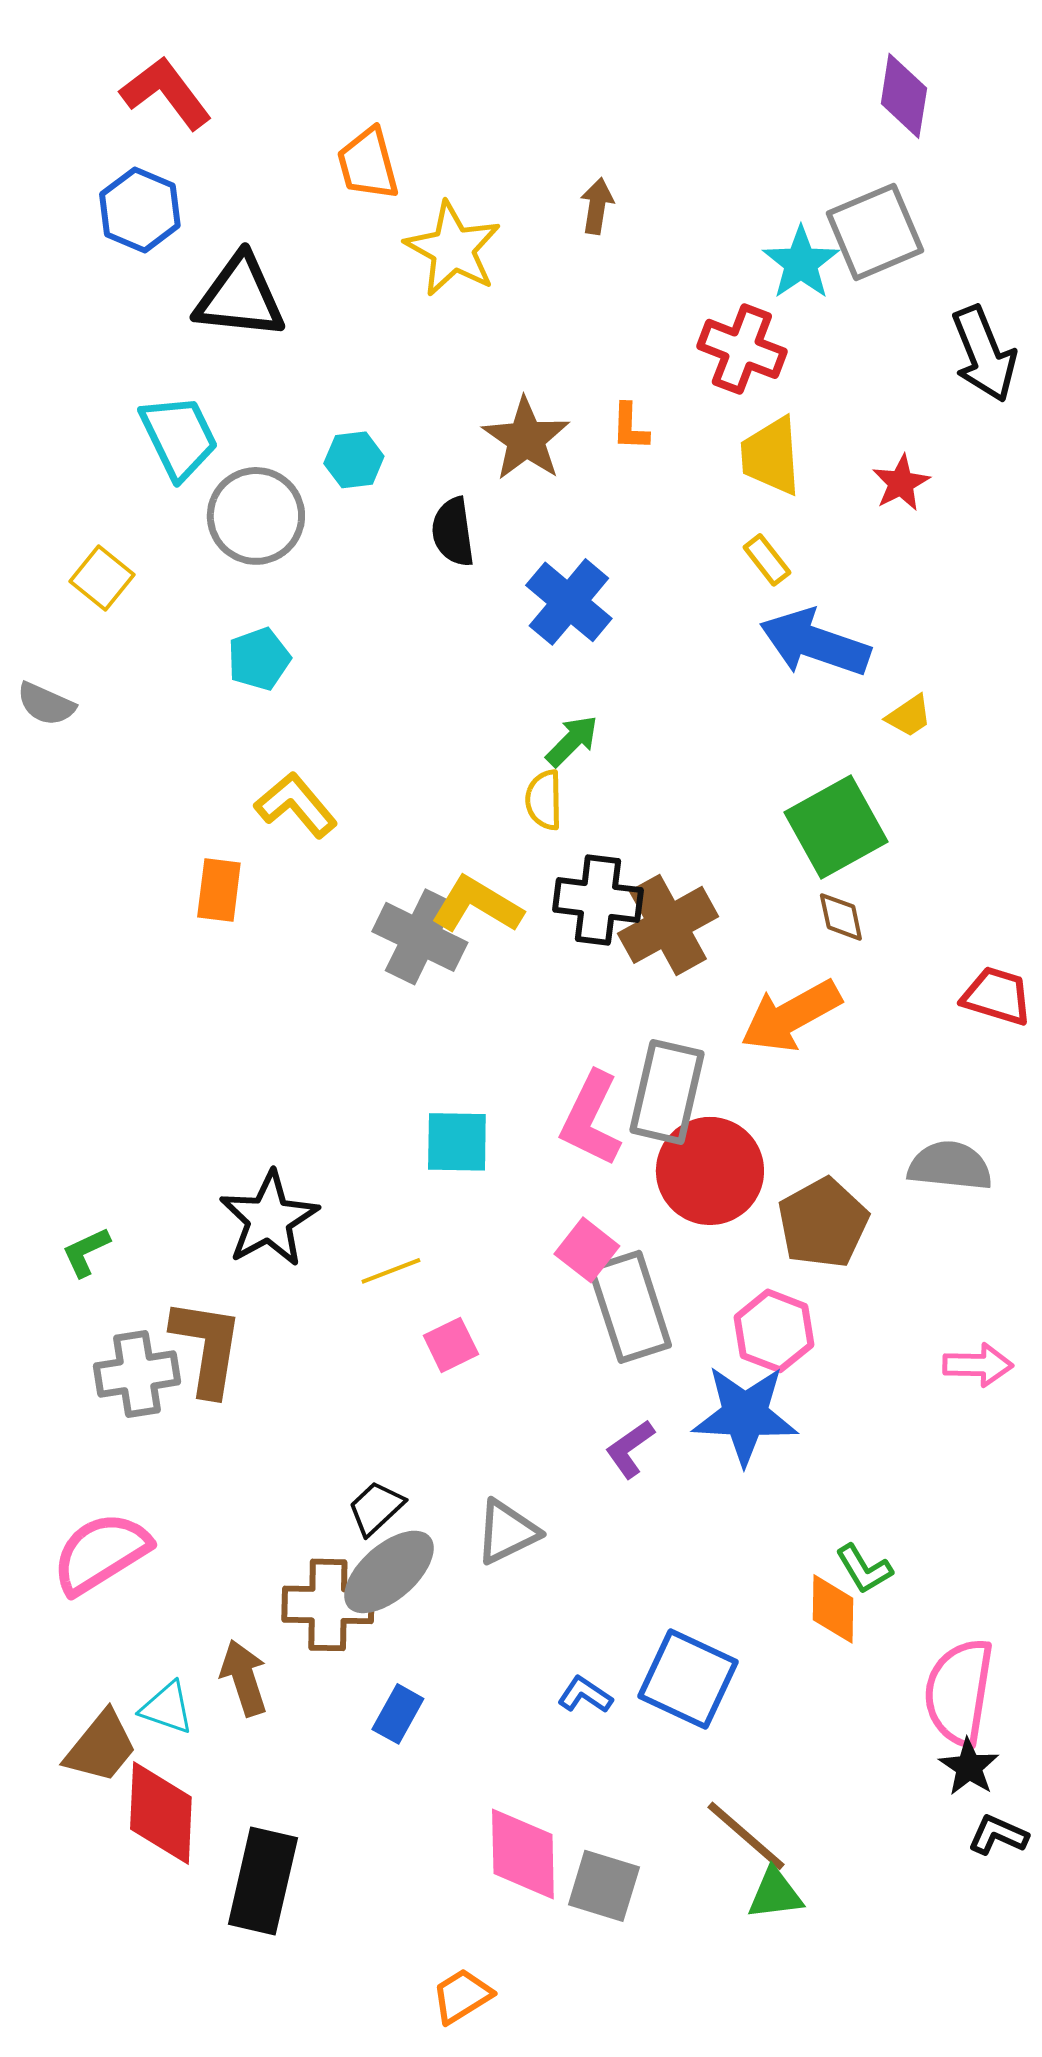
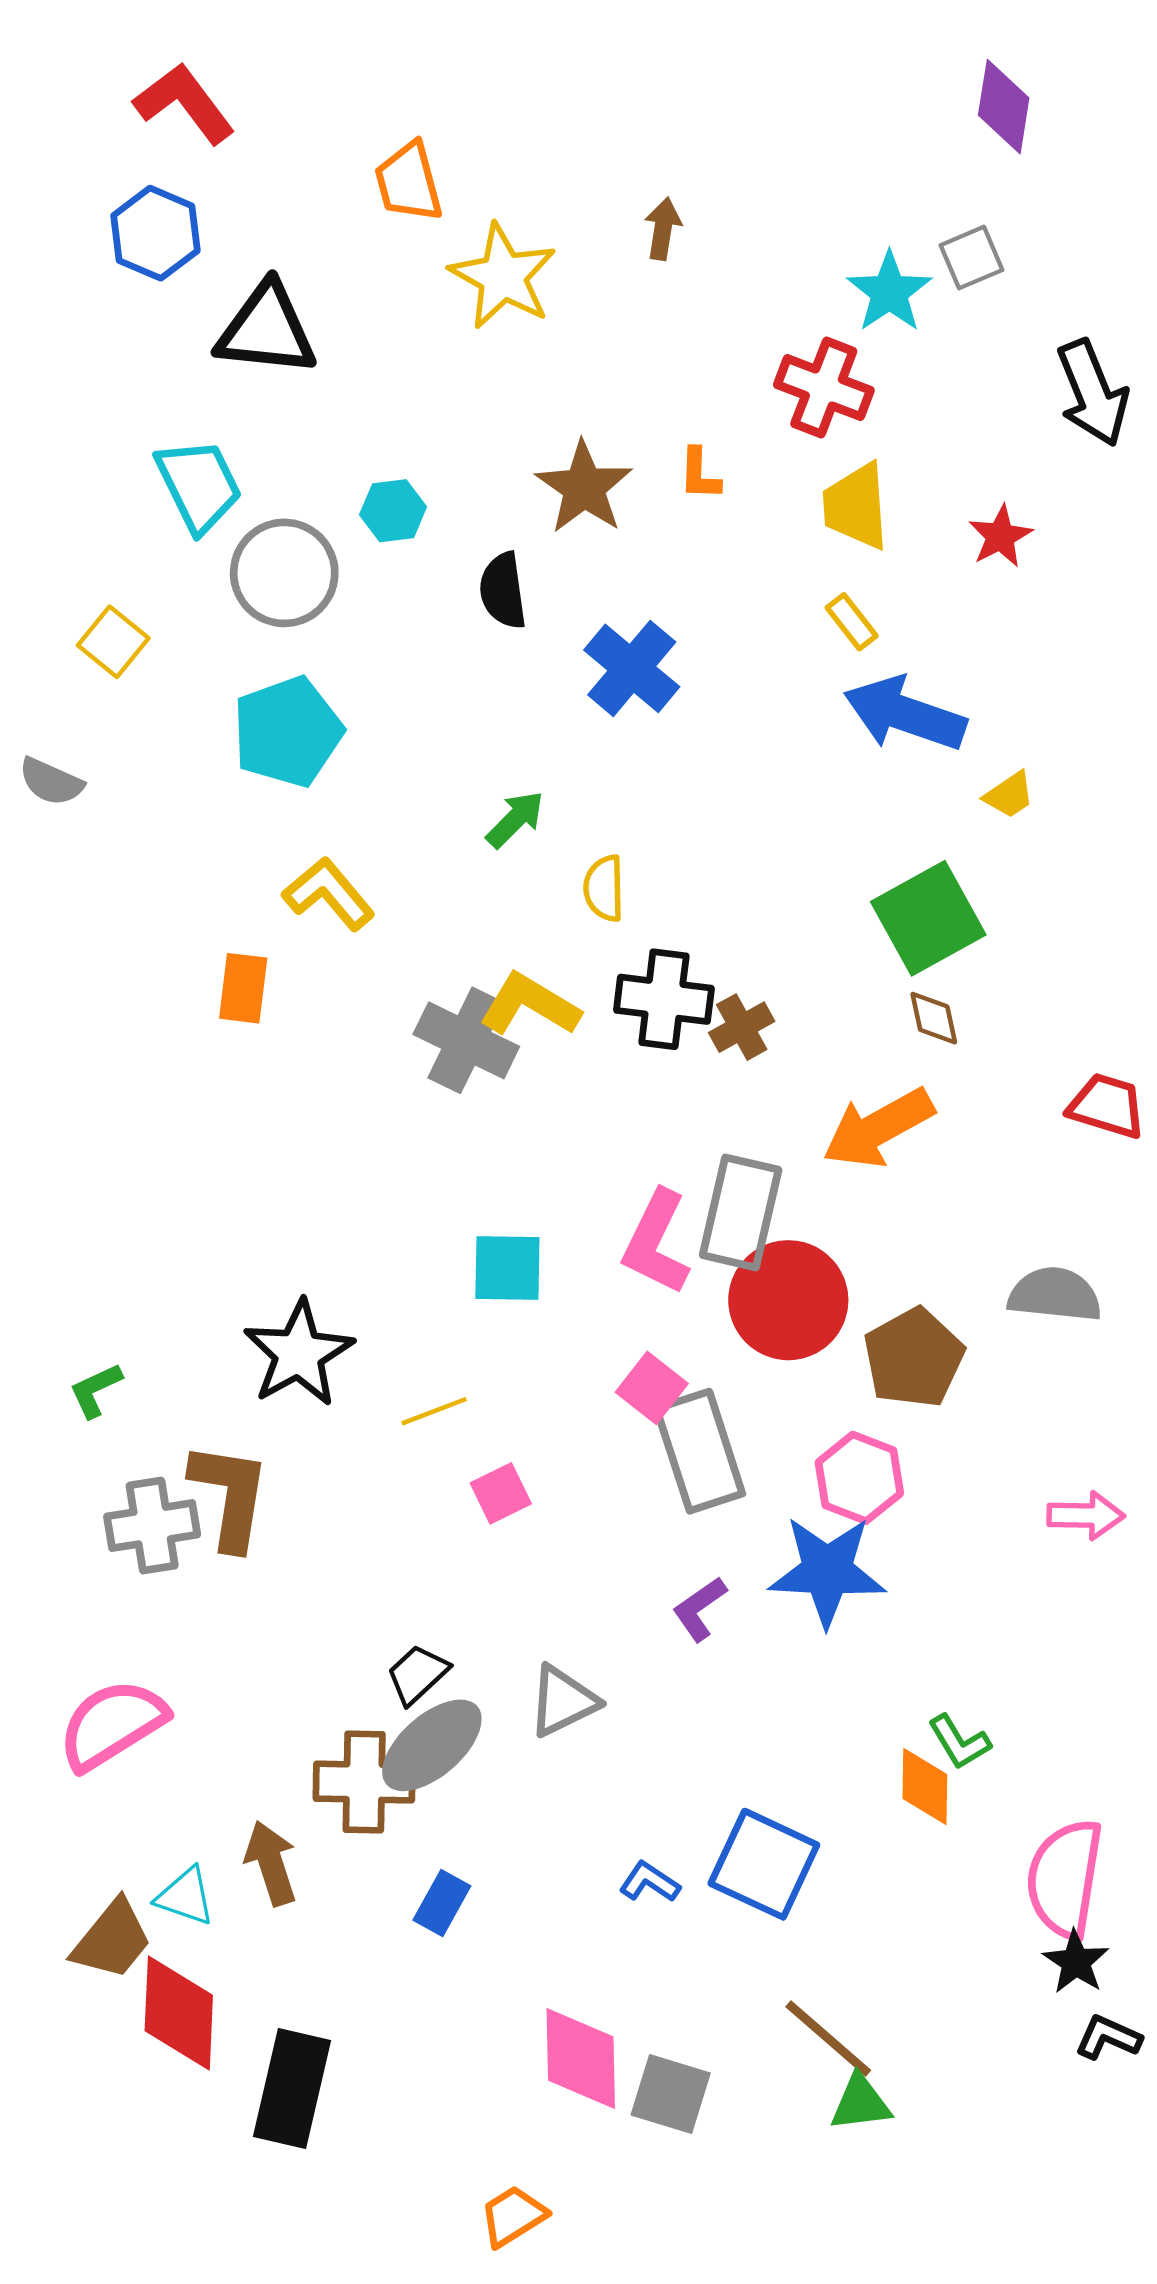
gray square: (875, 232) -> (972, 258), size x0.6
cyan pentagon: (259, 659) -> (288, 732), size x1.6
green arrow: (572, 741) -> (515, 819), moved
brown cross: (668, 925) -> (742, 1027), size x0.6

